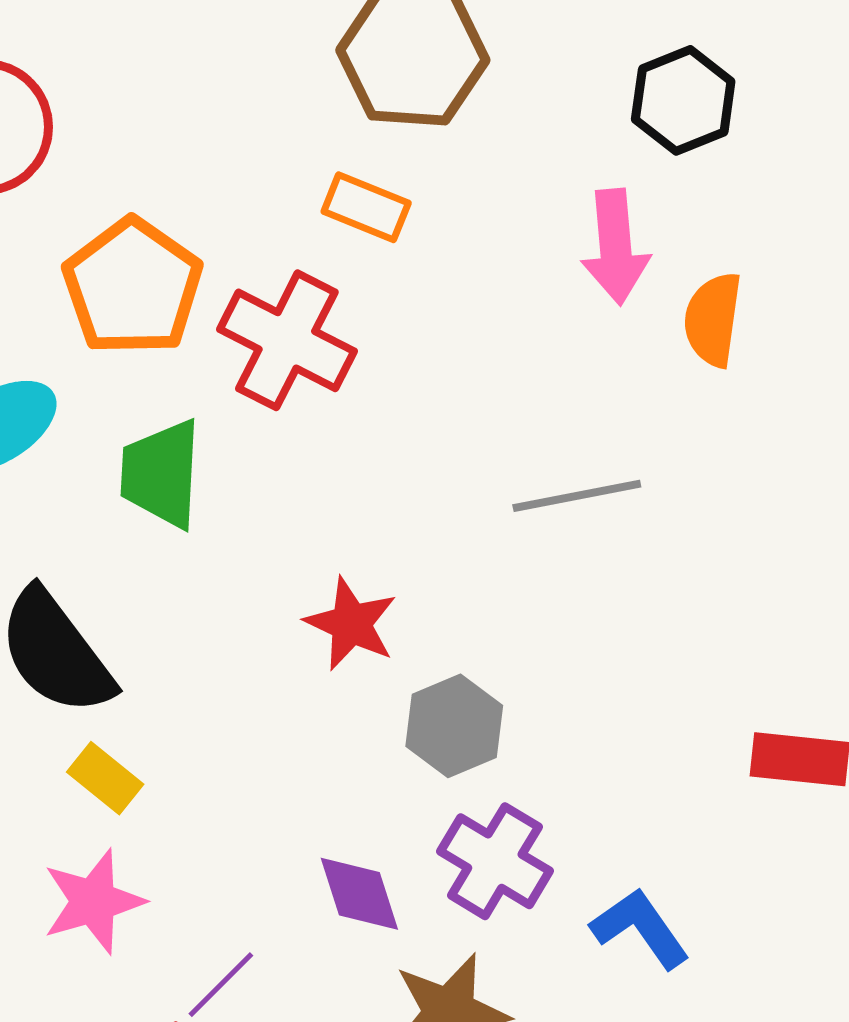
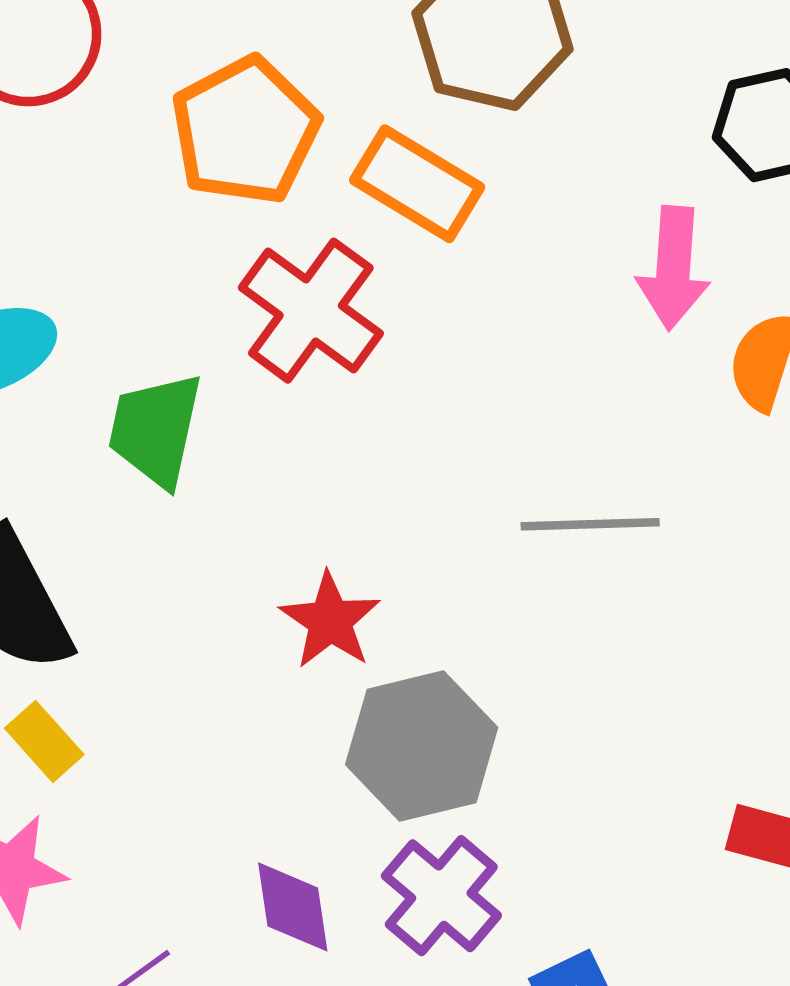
orange rectangle: (366, 207) -> (417, 184), size x1.4
orange pentagon: (133, 287) -> (245, 131), moved
gray hexagon: (454, 726) -> (422, 746), size x1.4

